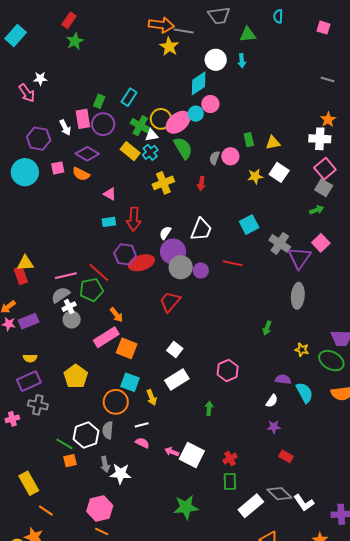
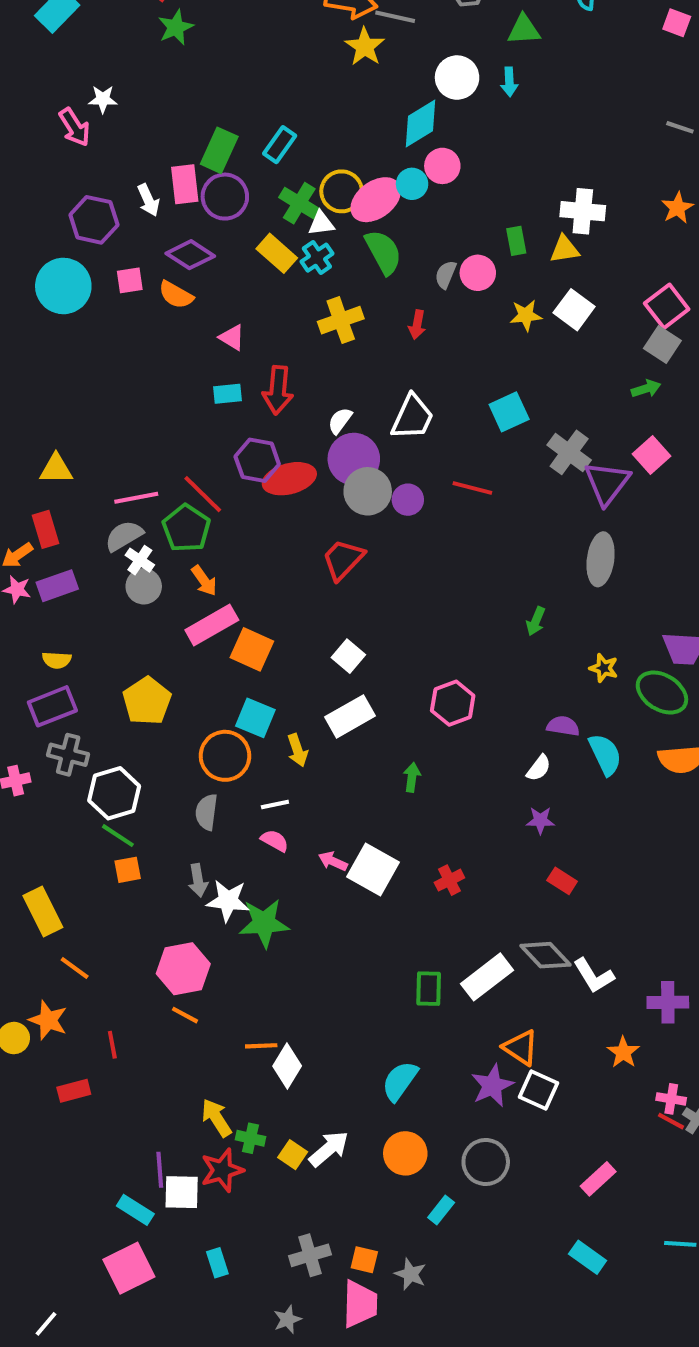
green rectangle: (99, 101) -> (219, 150), size x1.5
white cross: (320, 139) -> (583, 211), moved
red rectangle: (21, 275) -> (46, 529), moved
green pentagon: (91, 290) -> (186, 528), turned -30
white cross: (69, 307) -> (140, 560), turned -32
orange arrow: (116, 315) -> (204, 581), moved
white hexagon: (86, 435) -> (114, 793), moved
green rectangle: (230, 482) -> (429, 989), moved
green star: (186, 507) -> (264, 923), moved

